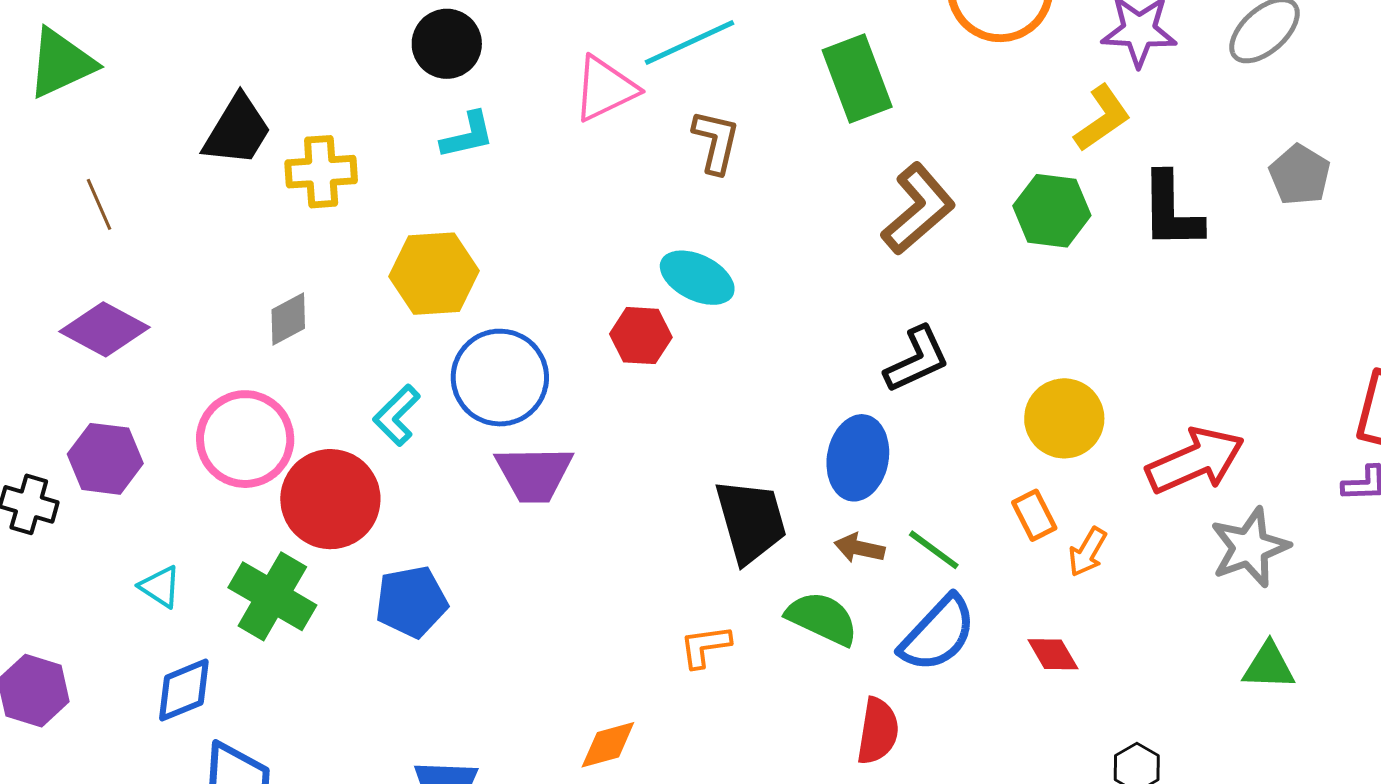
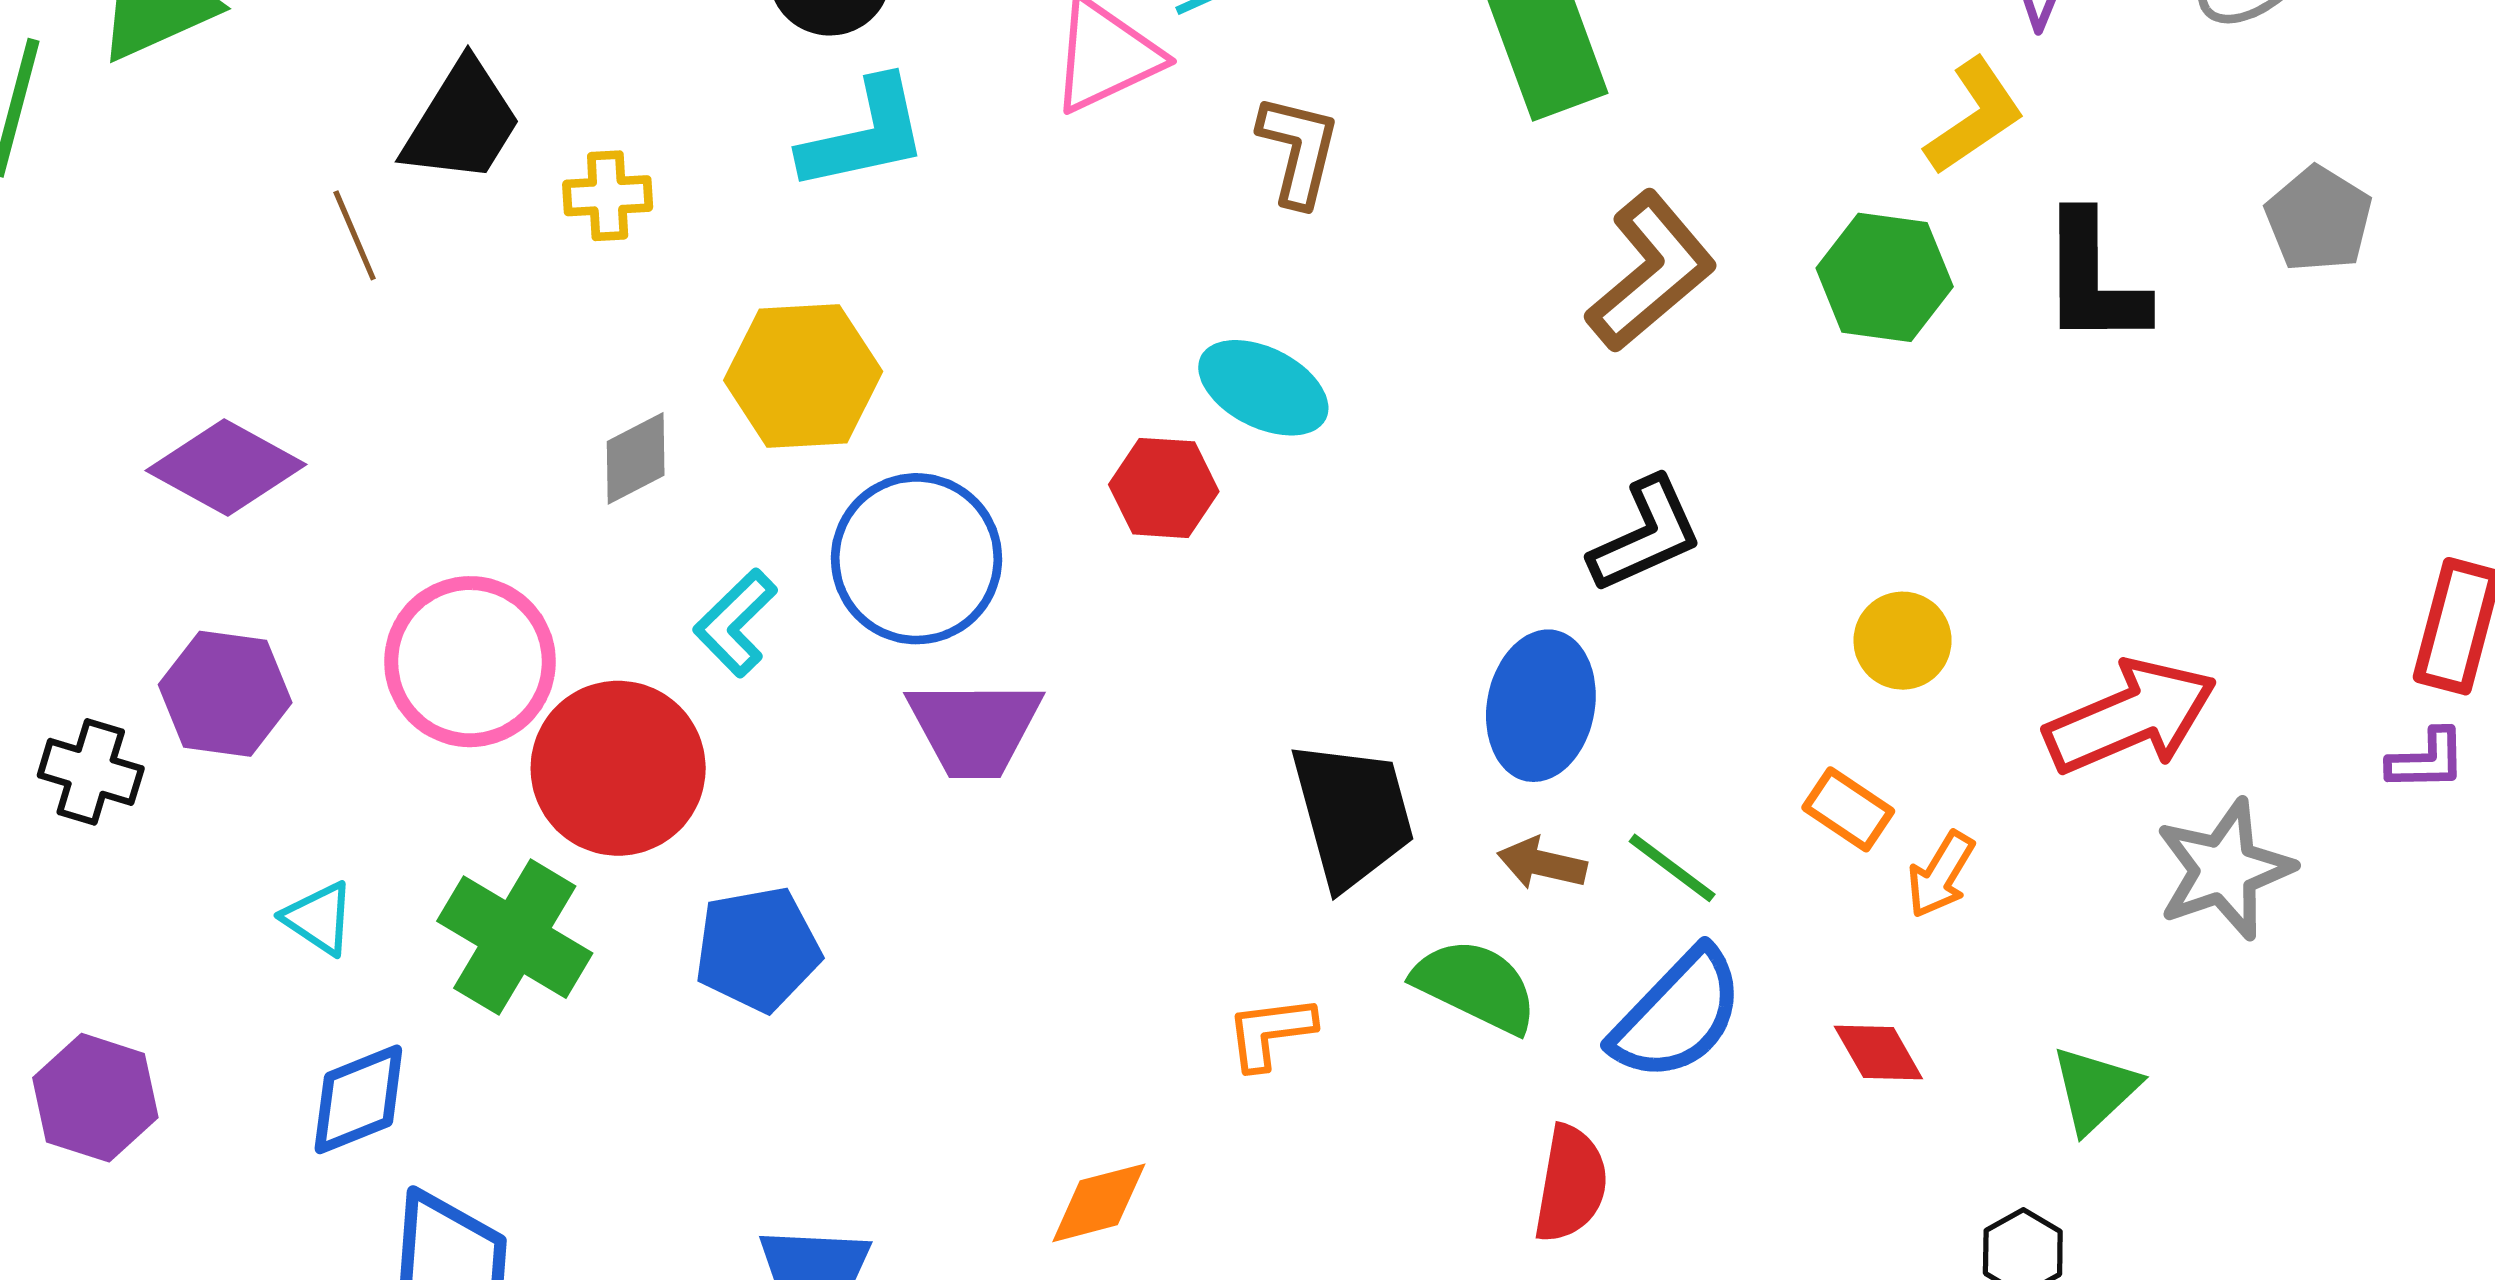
cyan L-shape: (467, 135) -> (864, 135), size x1.4
yellow cross: (321, 172) -> (608, 196), size x0.7
brown line: (99, 204) -> (355, 235), moved
gray diamond: (288, 319) -> (636, 458), moved
yellow circle: (1064, 418) -> (1903, 641), size x0.7
orange rectangle: (1034, 515) -> (1848, 809), turned -30
green triangle: (1269, 666) -> (2095, 1089), moved, turned -46

